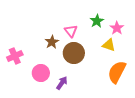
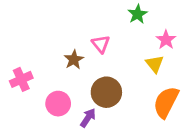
green star: (97, 21) -> (138, 14), moved
yellow triangle: (109, 45) -> (155, 64), turned 32
brown circle: (74, 53) -> (106, 92), moved

